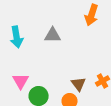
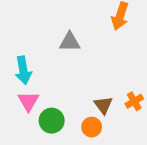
cyan arrow: (17, 37) -> (23, 70), moved

